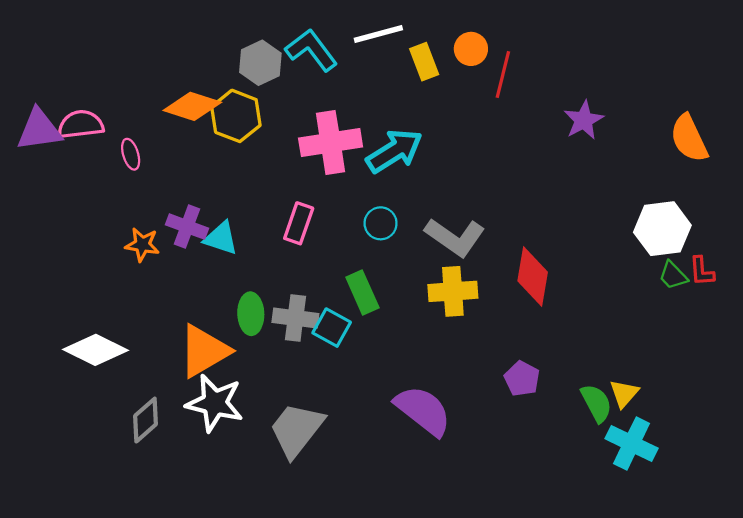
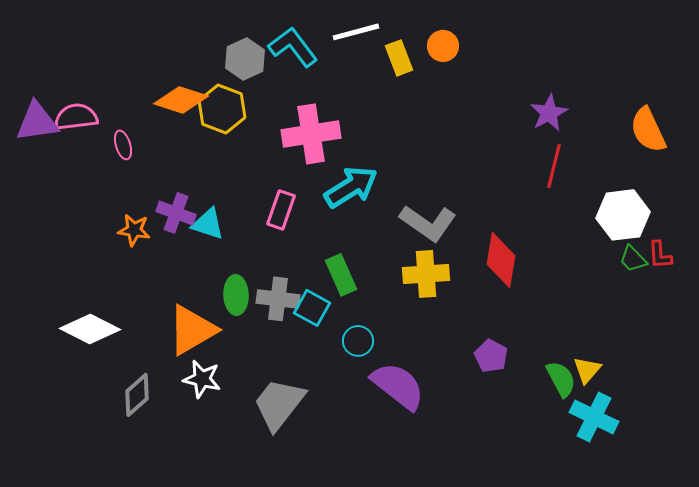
red line: (503, 74) -> (554, 166), moved
cyan arrow: (394, 151) -> (351, 187), moved
cyan circle: (381, 223) -> (358, 341), moved
white star: (215, 403) -> (202, 379), size x0.7

